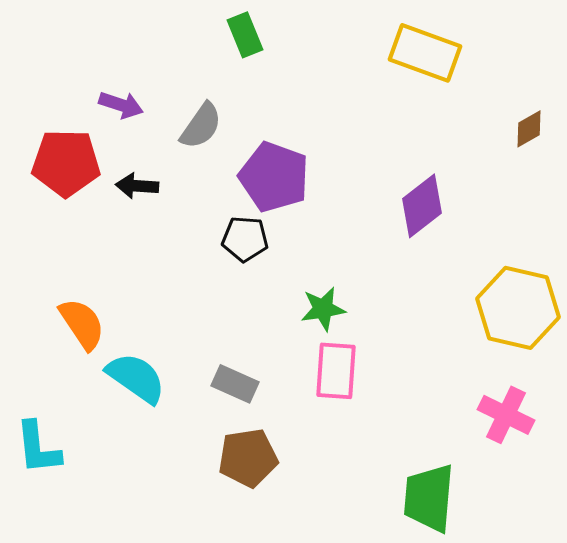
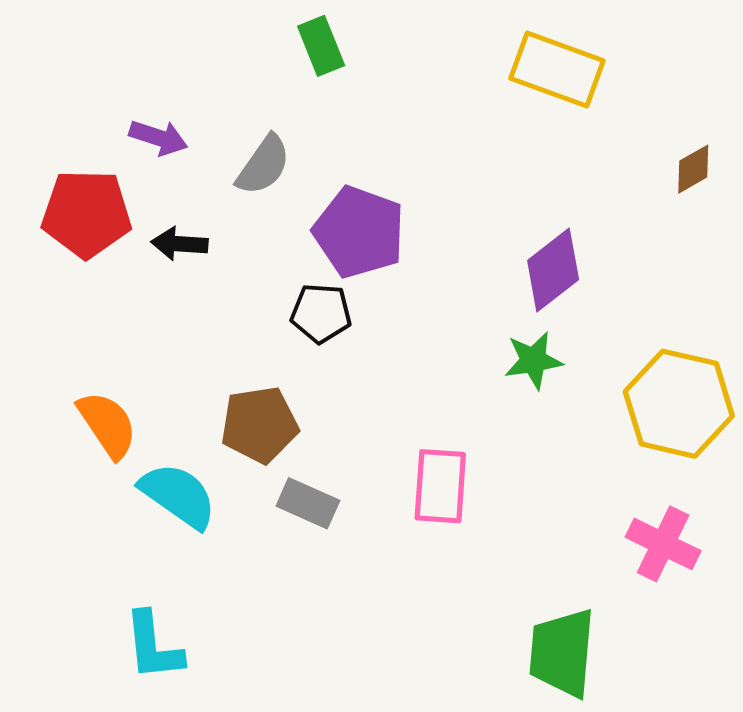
green star: (323, 309) -> (533, 360), moved
cyan L-shape: (38, 448) -> (153, 646), moved
brown pentagon: (248, 458) -> (259, 425), moved

